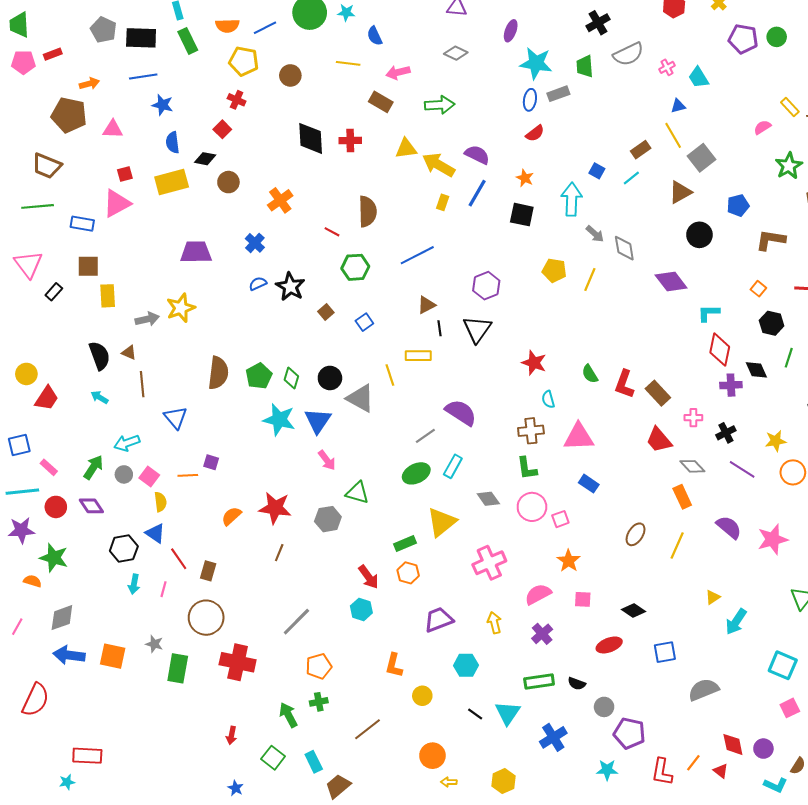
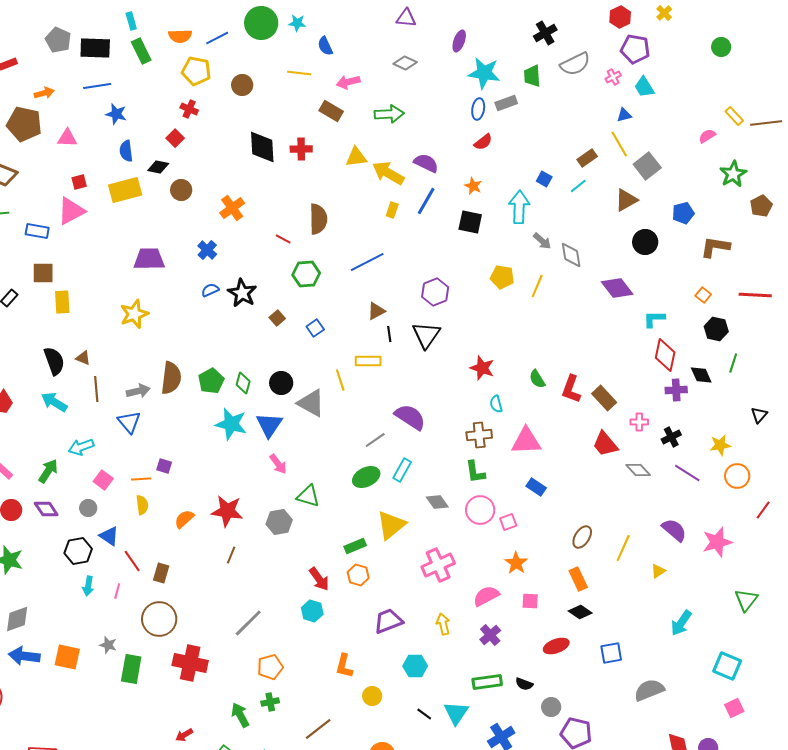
purple pentagon: (743, 39) -> (635, 49), moved
gray arrow: (147, 319) -> (138, 391), moved
cyan arrow: (99, 397) -> (54, 402), size x1.5
gray circle: (124, 474) -> (88, 508), moved
orange rectangle: (682, 497) -> (578, 579), moved
yellow semicircle: (160, 502) -> (142, 505), moved
yellow triangle: (713, 597) -> (658, 571), moved
red arrow: (231, 735) -> (184, 735), turned 48

